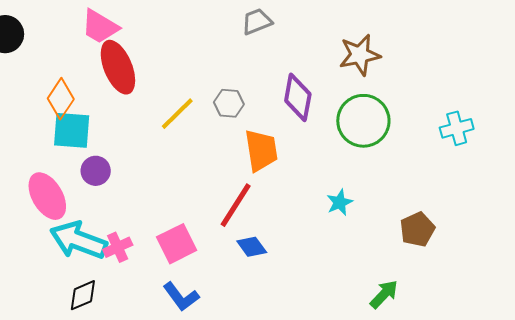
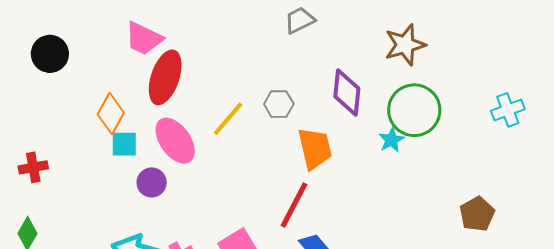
red ellipse: (118, 67) -> (165, 77), turned 46
cyan square: (72, 130) -> (124, 144), size x0.7
pink ellipse: (47, 196) -> (175, 141), moved
cyan star: (340, 202) -> (391, 140), moved

